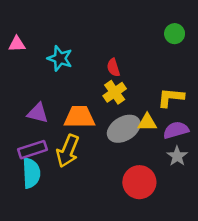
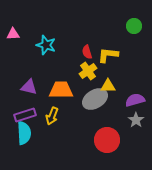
yellow L-shape: (171, 97) -> (108, 55), moved
yellow triangle: (147, 122) -> (108, 86), moved
yellow arrow: (68, 151) -> (52, 116), size x0.7

